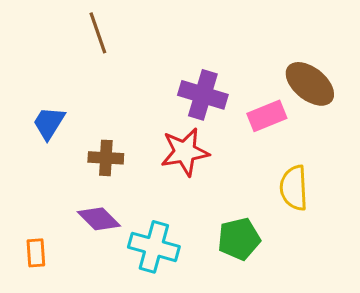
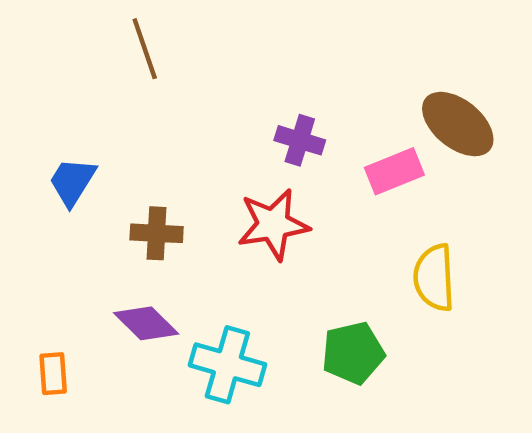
purple cross: (203, 95) -> (300, 140), size x0.7

